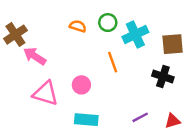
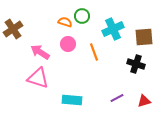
green circle: (108, 23) -> (82, 16), moved
pink arrow: (35, 56) -> (40, 52), moved
pink circle: (81, 85) -> (68, 44), moved

